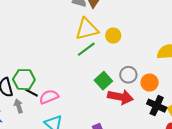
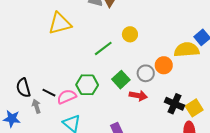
yellow triangle: (87, 29) -> (60, 23), moved
green hexagon: (24, 80) -> (87, 85), moved
orange circle: (150, 83) -> (164, 65), moved
red arrow: (120, 97) -> (138, 96), size x0.7

